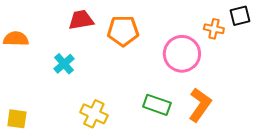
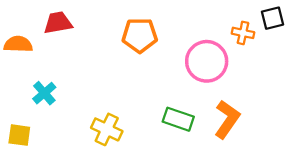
red trapezoid: (81, 20) -> (58, 23), moved
cyan cross: (64, 64) -> (44, 93), moved

